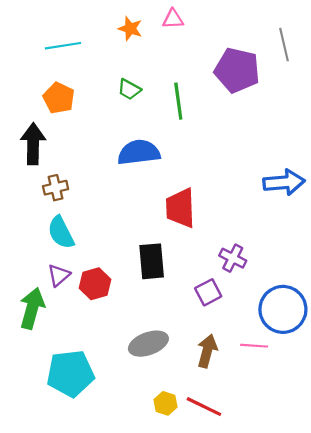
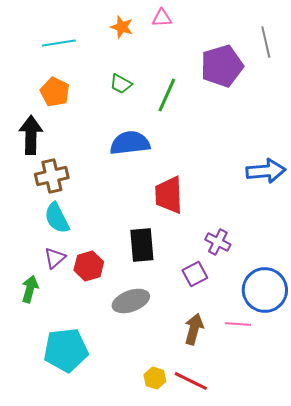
purple pentagon: (237, 70) -> (222, 66), turned -30
green line: (178, 101) -> (167, 95), turned 32
brown cross: (56, 188) -> (52, 176), size x1.4
green arrow: (32, 308) -> (30, 289), size x0.7
gray ellipse: (148, 344) -> (131, 301), moved

